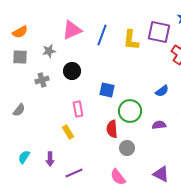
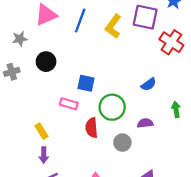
yellow L-shape: (131, 40) -> (113, 26), turned 30
pink rectangle: (78, 109) -> (69, 104), moved, turned -63
gray circle: (127, 148) -> (122, 143), moved
purple arrow: (50, 159) -> (44, 155), moved

